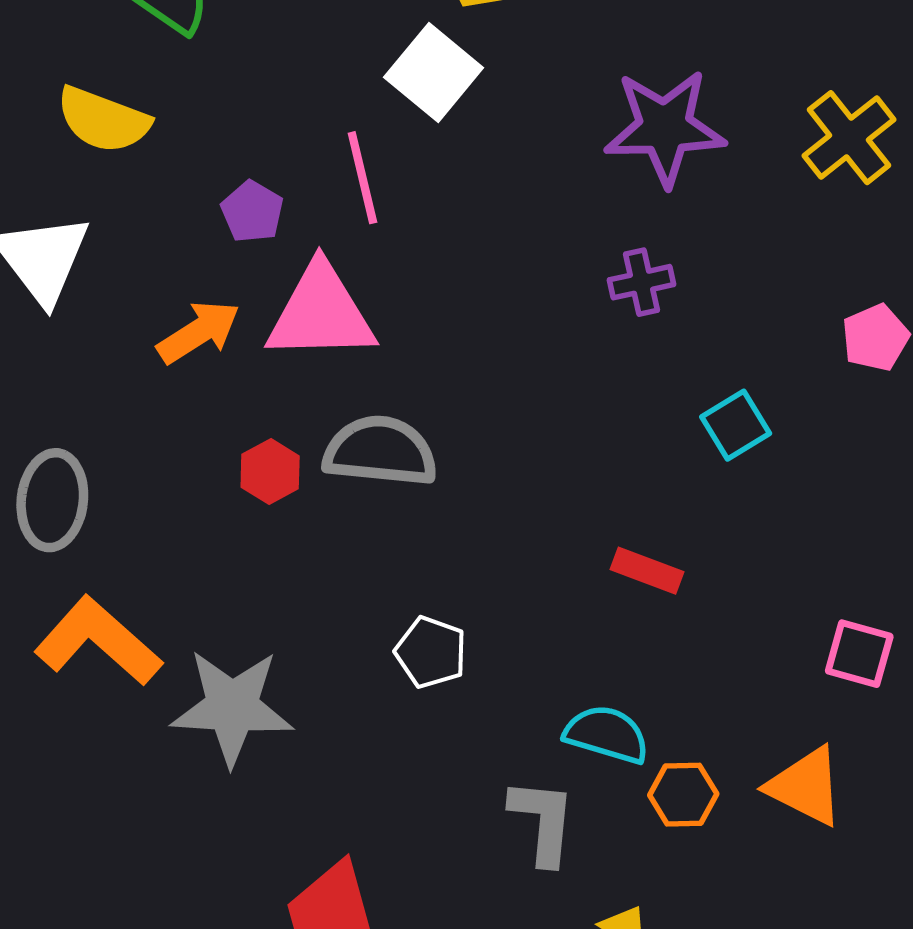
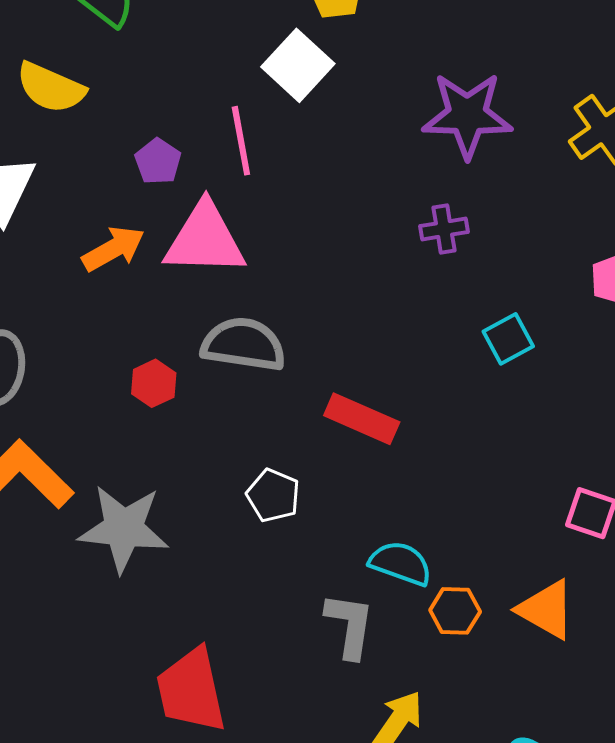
red hexagon: (270, 472) -> (154, 383), moved
red rectangle: (647, 571) -> (362, 419), moved, size x1.4

